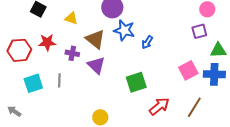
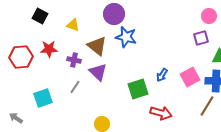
blue arrow: (147, 42) -> (162, 75), moved
gray line: (59, 80) -> (75, 87), moved, turned 32
cyan square: (33, 83) -> (43, 98), moved
red arrow: (159, 106) -> (161, 113), turned 55
brown line: (194, 107) -> (207, 106), moved

